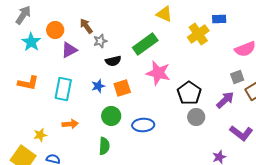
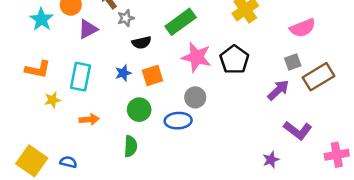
black pentagon: (189, 93) -> (234, 60), moved
gray circle: (196, 117) -> (195, 97), moved
yellow star: (40, 135) -> (52, 100), moved

